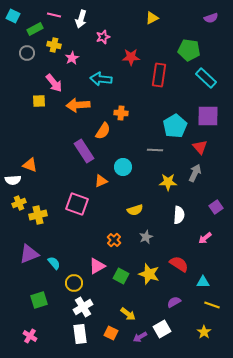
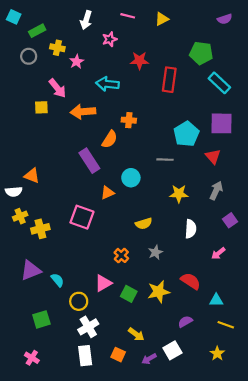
pink line: (54, 15) -> (128, 16), moved
gray arrow: (195, 173) -> (216, 190), moved
yellow star: (149, 274) -> (159, 292), turned -30

